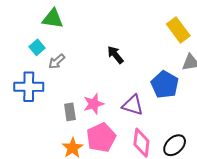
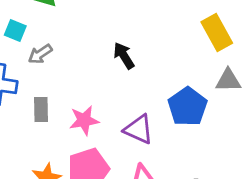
cyan square: (37, 47) -> (15, 31), turned -35
gray rectangle: (70, 112) -> (41, 109), moved

